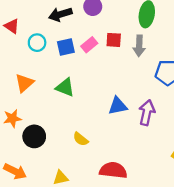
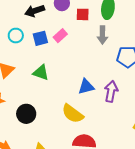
red square: (114, 40) -> (83, 14), moved
black circle: (34, 136) -> (26, 114), moved
yellow semicircle: (81, 139) -> (73, 114), moved, size x1.6

